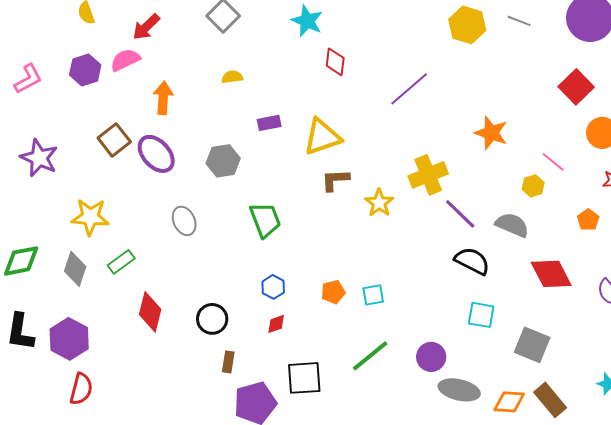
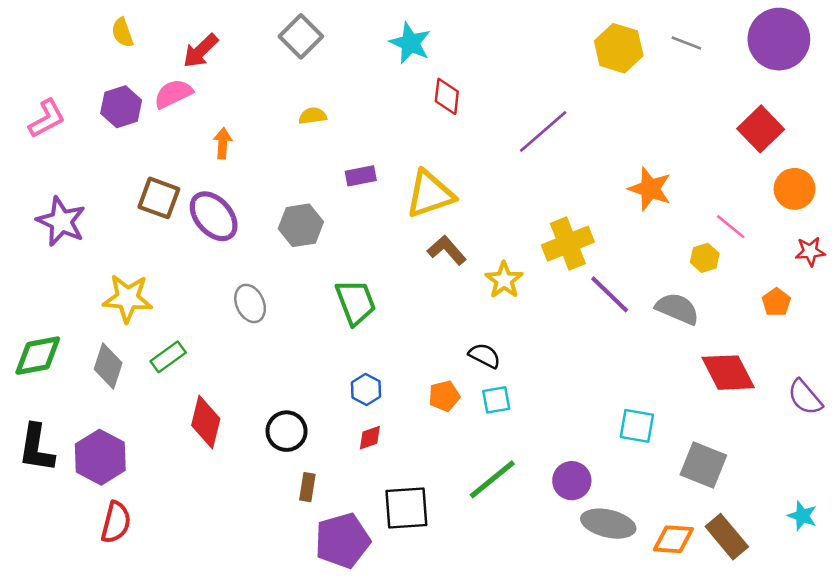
orange arrow: (163, 98) -> (223, 143), size x0.7
brown square: (114, 140) -> (159, 198), turned -32
brown L-shape: (335, 180) -> (447, 250), turned 52
black semicircle: (472, 261) -> (485, 356), moved, size x0.7

